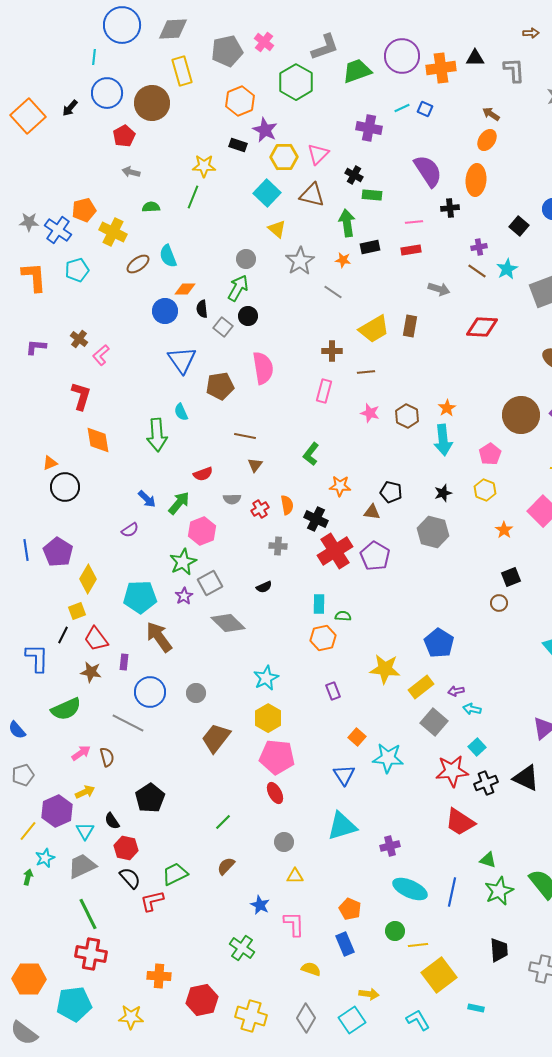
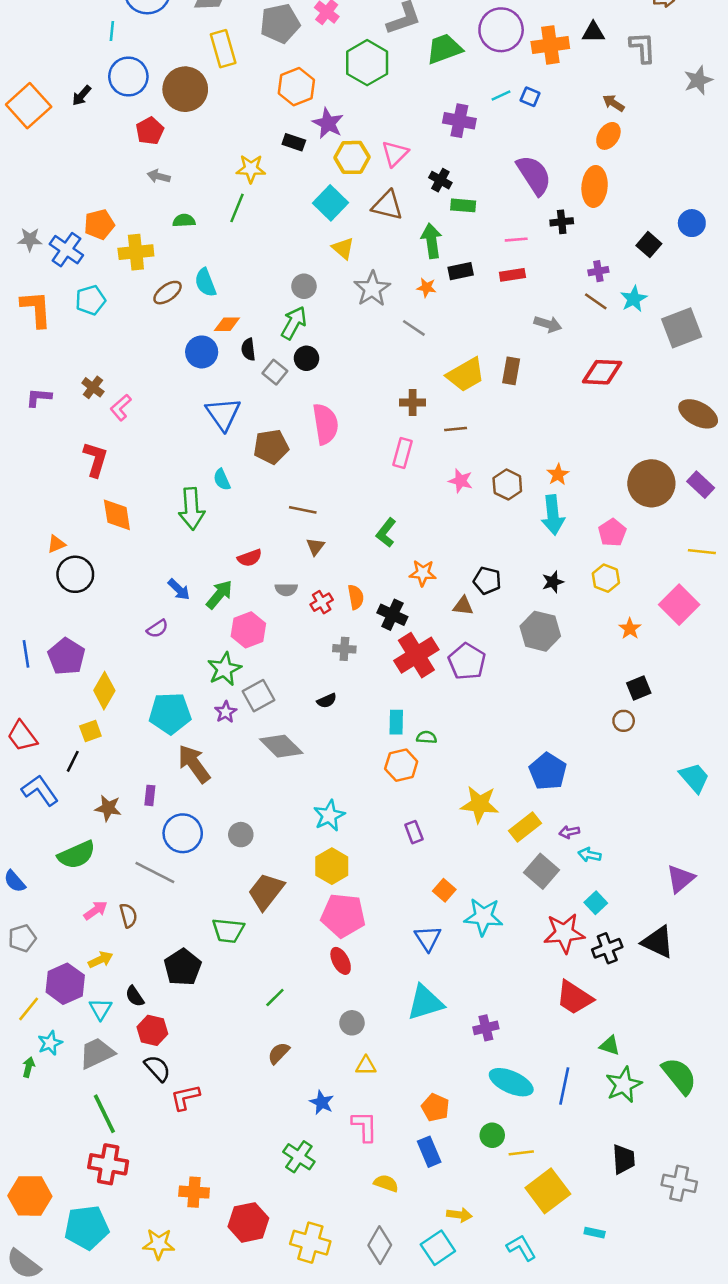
yellow cross: (113, 232) -> (136, 252), turned -32
red trapezoid: (96, 639) -> (22, 736), moved
blue L-shape: (37, 658) -> (40, 790), turned -36
green trapezoid: (175, 874) -> (228, 931), moved, turned -148

